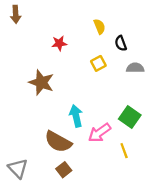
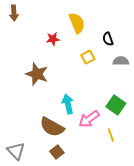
yellow semicircle: (99, 27) -> (77, 23), moved, size x1.5

